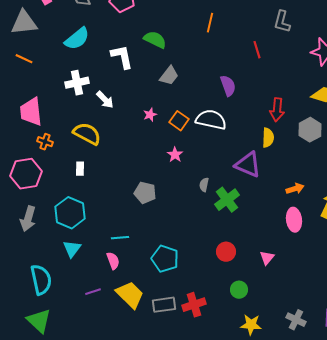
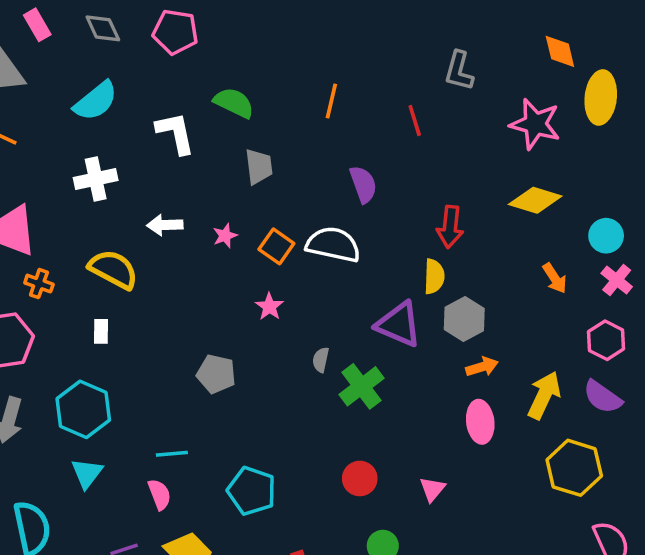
orange line: (210, 23) -> (331, 101), moved
gray trapezoid: (169, 76) -> (259, 167), turned -45
white arrow: (105, 100) -> (165, 225), moved, turned 132
gray hexagon: (310, 130) -> (464, 319), moved

